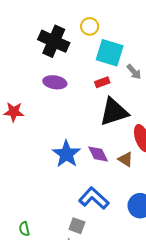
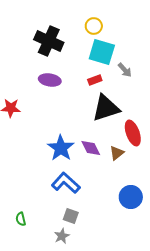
yellow circle: (90, 26) -> (94, 26), moved
brown triangle: (125, 159) -> (117, 153), turned 49
blue L-shape: (94, 198) -> (66, 183), moved

